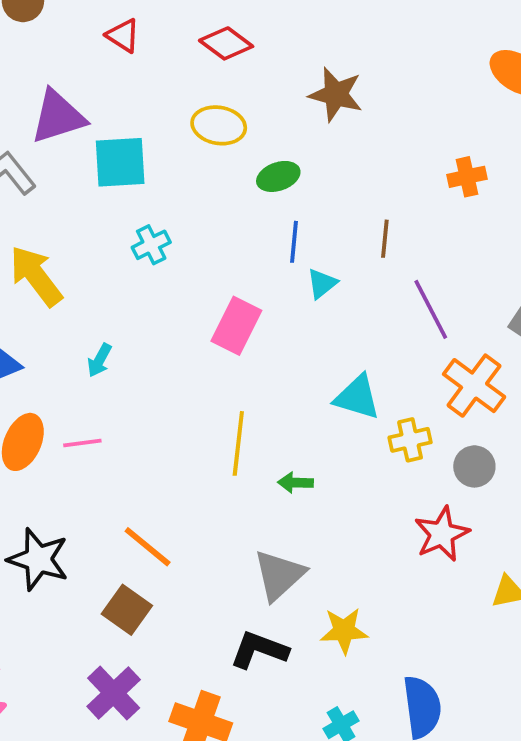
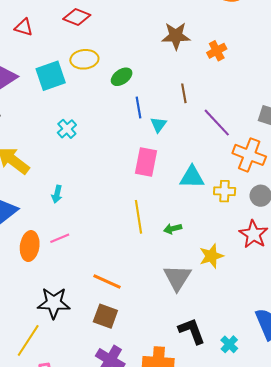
brown star: (336, 94) -> (176, 36), moved
cyan square: (120, 162) -> (51, 76), moved
pink rectangle: (236, 326) -> (146, 162), moved
yellow cross: (410, 440) -> (225, 191), turned 30
yellow star: (344, 631) -> (211, 256), moved
black L-shape: (259, 650) -> (192, 331), moved, turned 64

